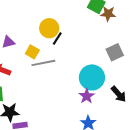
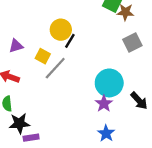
gray square: (115, 52) -> (132, 42), moved
gray line: (43, 63) -> (55, 68), turned -35

